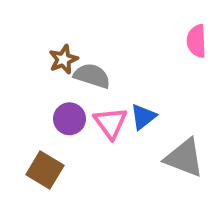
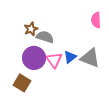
purple circle: (70, 119) -> (34, 58), size x1.5
gray triangle: (184, 158) -> (90, 58), moved

